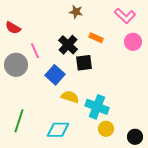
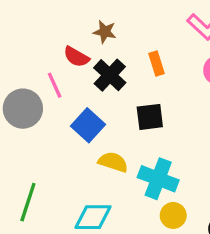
brown star: (76, 12) -> (105, 32), moved
red semicircle: (13, 28) -> (76, 57), moved
orange rectangle: (96, 38) -> (157, 63), turned 48
black square: (84, 63) -> (150, 117), moved

